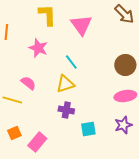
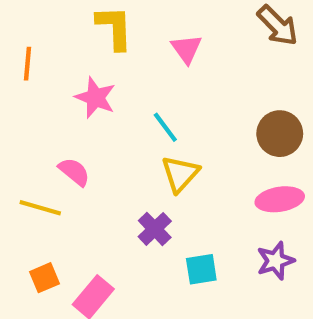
pink triangle: (81, 25) -> (186, 49), size x0.7
yellow triangle: (65, 84) -> (180, 174), moved, turned -30
purple cross: (66, 110) -> (155, 229), turned 35

